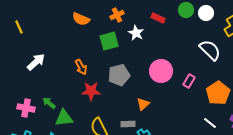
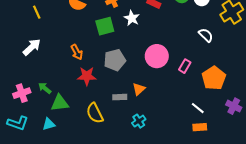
yellow line: (19, 27) -> (37, 12), moved
white semicircle: (210, 50) -> (206, 35), size x0.7
pink cross: (26, 108) -> (22, 93), turned -30
white line: (210, 123) -> (198, 108), moved
gray rectangle: (128, 124) -> (120, 97), moved

